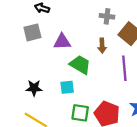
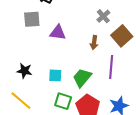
gray cross: (107, 16) -> (103, 16), turned 32
green trapezoid: (80, 65) -> (82, 78), moved, turned -90

